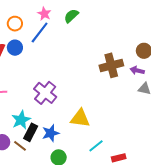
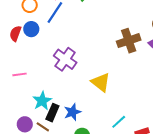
purple cross: (45, 93) -> (65, 59), moved
yellow triangle: (80, 118) -> (101, 82), moved, turned 35

